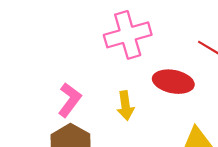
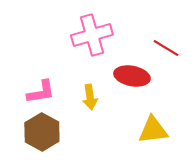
pink L-shape: (70, 100) -> (41, 92), turned 44

